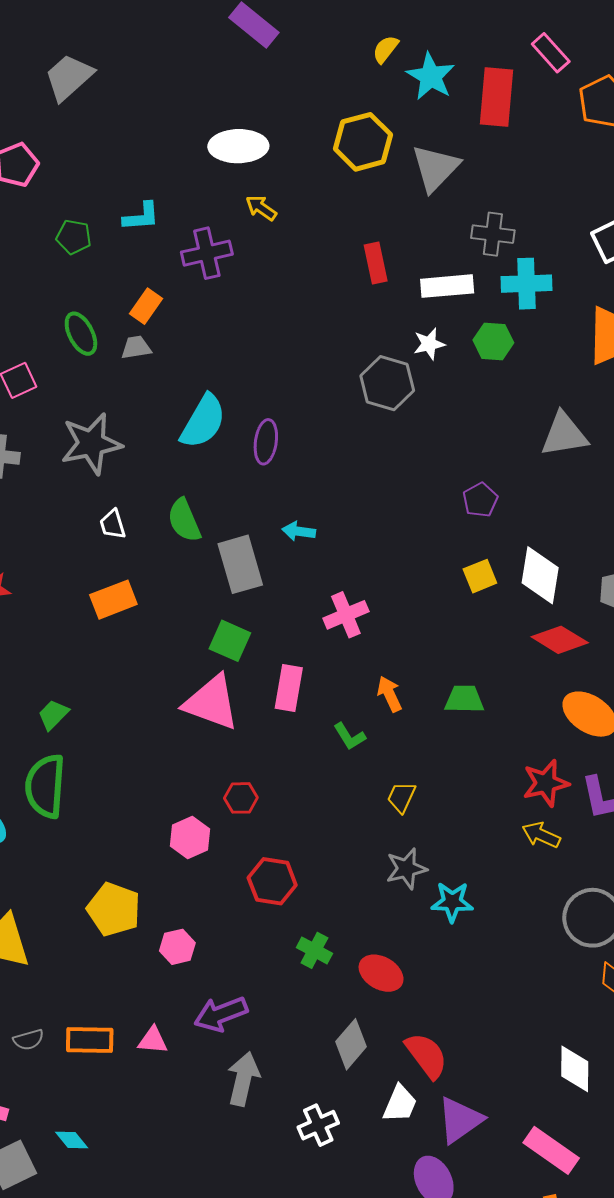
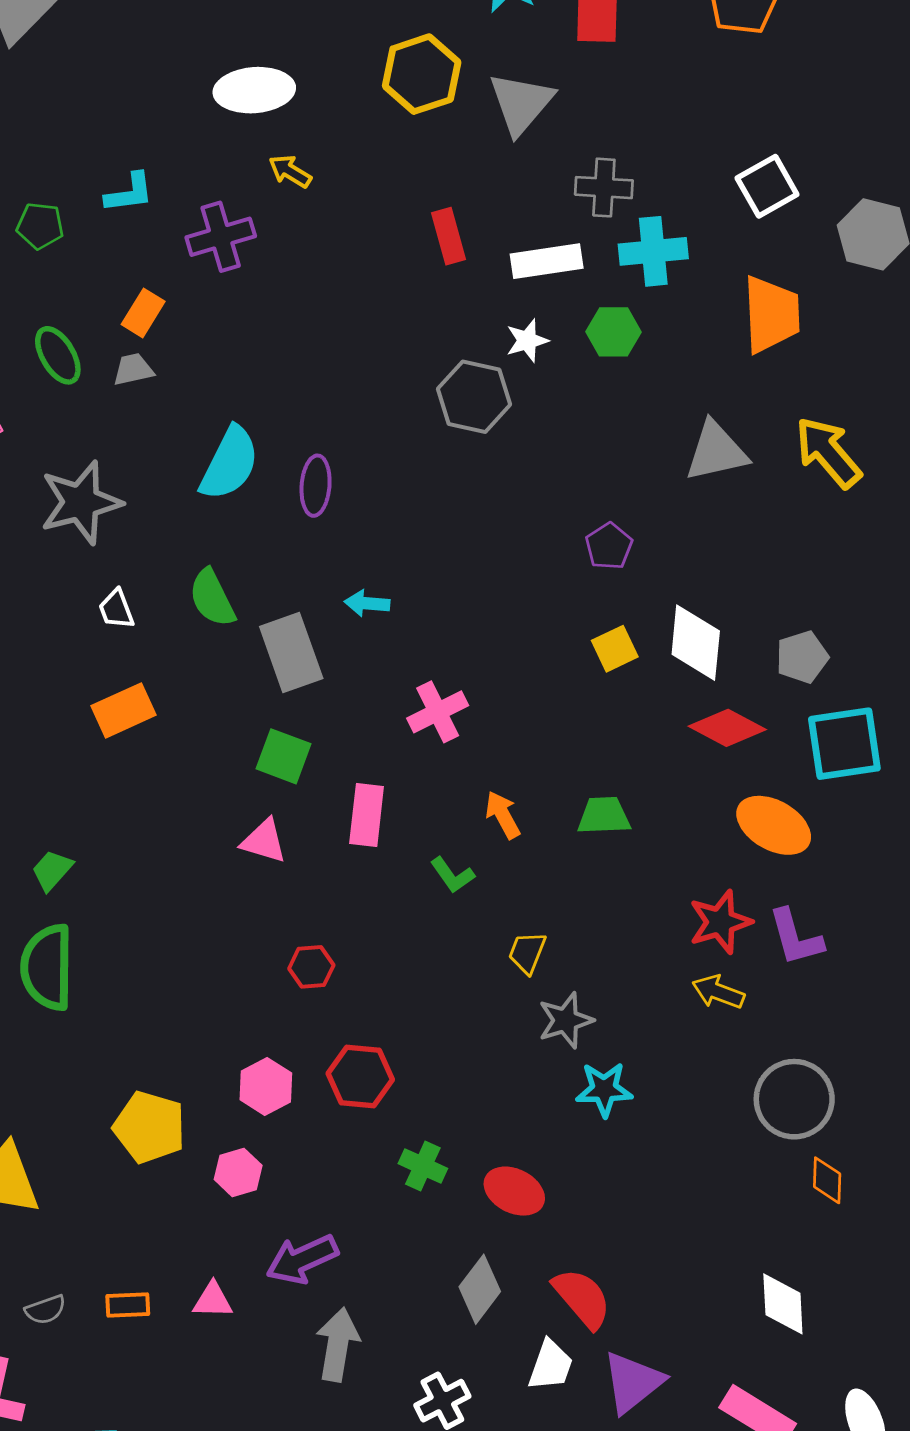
pink triangle: (211, 703) -> (264, 841), size x0.6
pink hexagon: (190, 837) -> (266, 1086), moved
gray star: (406, 869) -> (566, 1020), moved
orange rectangle: (90, 1040) -> (128, 1305), size x0.7

